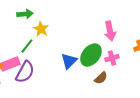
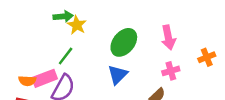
yellow star: (41, 29) -> (77, 25), moved
green ellipse: (91, 55) -> (124, 42), moved

